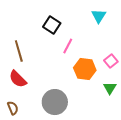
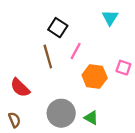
brown line: (19, 51) -> (48, 56), moved
pink square: (111, 61) -> (123, 68), turned -32
green triangle: (110, 88) -> (91, 118), moved, turned -32

